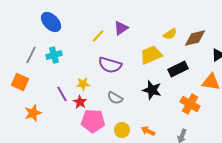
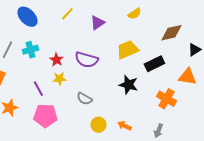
yellow semicircle: (170, 34) -> (134, 14), moved
yellow line: (98, 36) -> (67, 14), moved
gray semicircle: (115, 98) -> (84, 99), moved
red star: (80, 102) -> (56, 60), moved
pink pentagon: (93, 121) -> (45, 116), moved

